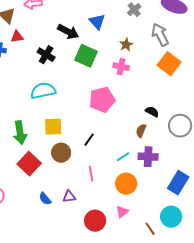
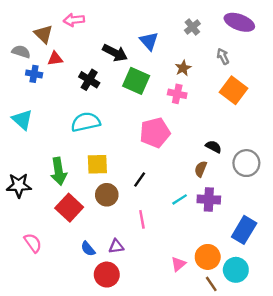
gray arrow: (160, 35) -> (223, 56), size x0.6
orange circle: (126, 184) -> (208, 257), moved
red circle: (95, 221) -> (107, 275), moved

